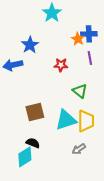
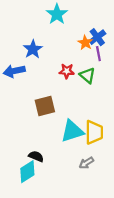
blue cross: (89, 34) -> (97, 37), turned -35
purple line: (90, 58) -> (98, 54), moved
green triangle: (80, 91) -> (87, 75), moved
brown square: (35, 112) -> (45, 106), moved

